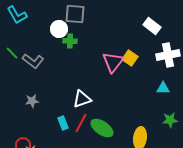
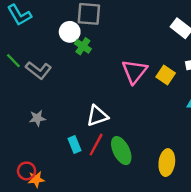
green cross: (70, 41) -> (83, 46), turned 32
yellow square: (130, 58) -> (166, 75), moved
green ellipse: (102, 128) -> (121, 151), turned 30

